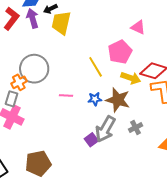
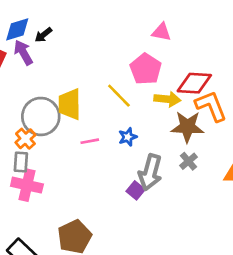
yellow trapezoid: (61, 23) -> (70, 104), moved
brown star: (118, 100) -> (187, 127), moved

